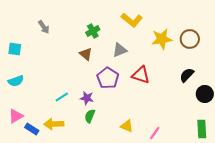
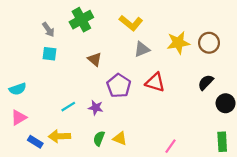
yellow L-shape: (132, 20) -> (131, 23), moved
green cross: (93, 31) -> (81, 20), moved, size x1.5
cyan square: (15, 49) -> (50, 54), moved
gray triangle: (120, 50) -> (142, 49), moved
pink triangle: (16, 116) -> (19, 118), moved
green semicircle: (90, 116) -> (99, 138), moved
yellow triangle: (127, 126) -> (120, 138), moved

